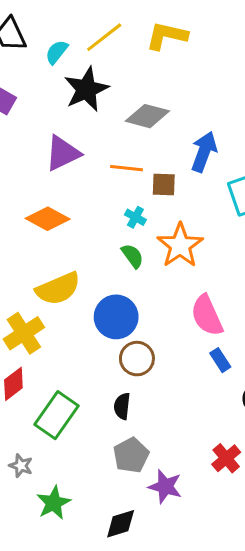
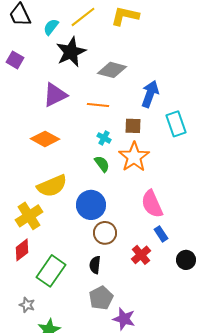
brown square: (164, 184) -> (133, 126), moved
red cross: (226, 458) -> (141, 255), moved

